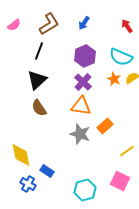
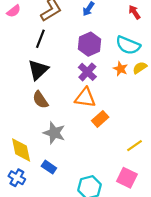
orange rectangle: (105, 126) -> (100, 119), moved
gray star: (80, 134) -> (54, 133), moved
blue cross: (28, 184) -> (17, 178), moved

